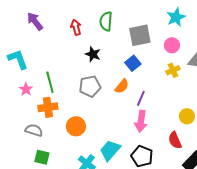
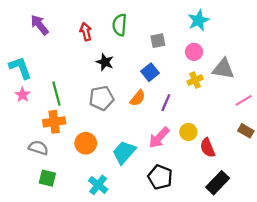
gray square: (140, 35) -> (158, 41), size x0.6
pink star: (26, 89) -> (23, 95), moved
purple line: (141, 98) -> (166, 103), moved
yellow circle: (187, 116) -> (188, 132), moved
pink arrow: (141, 121) -> (159, 138), turned 35
red semicircle: (175, 140) -> (208, 148), moved
cyan trapezoid: (110, 150) -> (124, 152), moved

